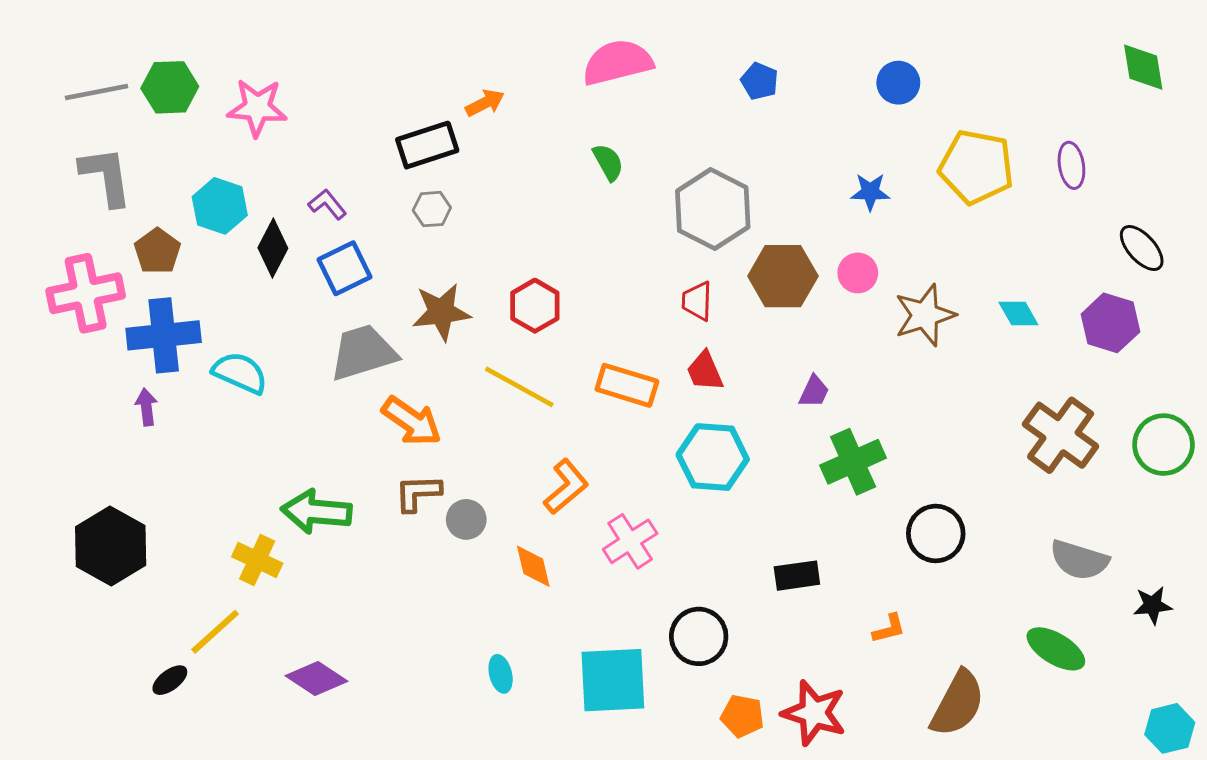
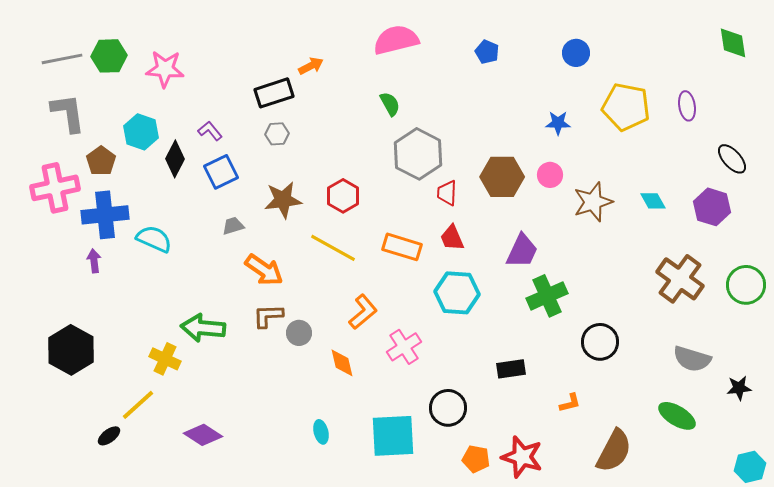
gray hexagon: (713, 209) -> (418, 154), moved
gray trapezoid: (363, 353) -> (233, 226), size x0.5
purple trapezoid: (814, 392) -> (522, 251), size x1.6

